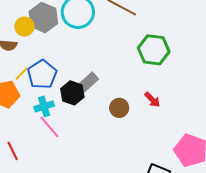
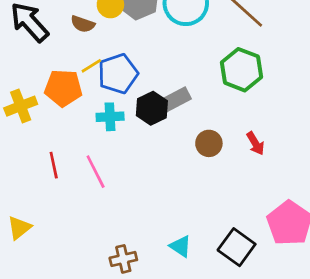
green hexagon: (154, 50) -> (241, 70), moved
pink line: (49, 127) -> (96, 172), moved

